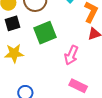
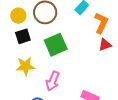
pink arrow: (71, 55) -> (53, 81), moved

